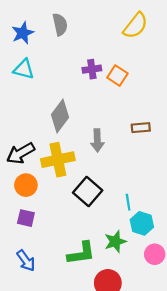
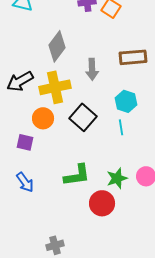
brown rectangle: (141, 128) -> (133, 57), size x1.5
orange circle: (26, 185) -> (43, 118), moved
cyan hexagon: (142, 223) -> (126, 101), moved
green star: (115, 241) -> (117, 178), moved

